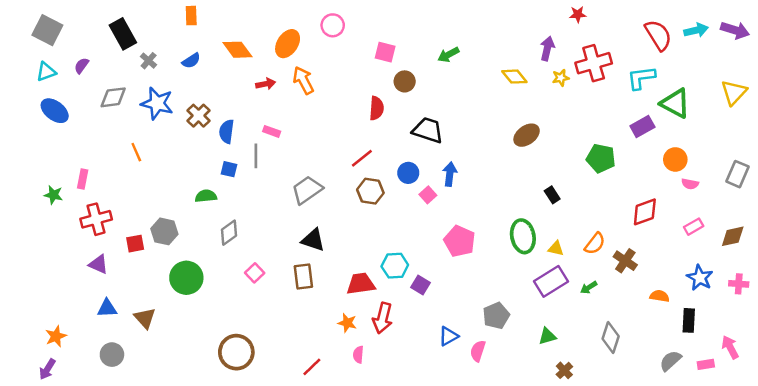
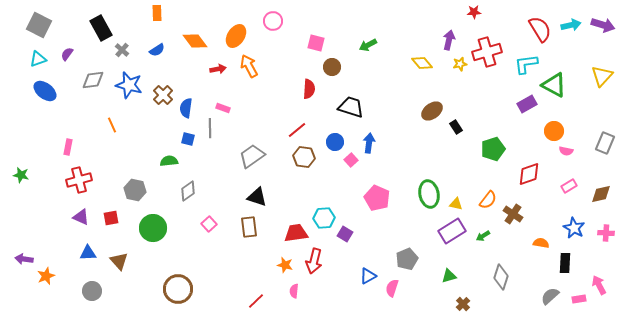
green pentagon: (601, 158) -> (493, 149), moved, turned -30
green star: (53, 195) -> (21, 175), moved
black rectangle: (552, 195) -> (456, 127), moved
red square: (135, 244) -> (111, 218), moved
brown circle: (236, 352) -> (178, 289), moved
purple arrow: (47, 369) -> (24, 259), moved, turned 66

